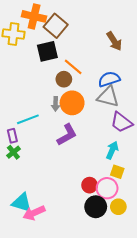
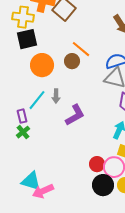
black square: (47, 51) -> (27, 39), moved
orange circle: (72, 103) -> (42, 65), moved
gray arrow: (56, 104) -> (56, 96), moved
cyan line: (28, 119) -> (37, 100), turned -30

